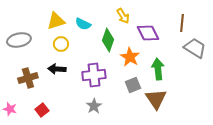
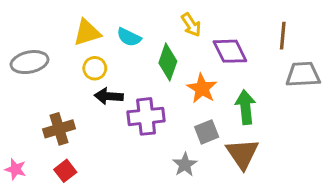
gray trapezoid: (195, 48) -> (303, 74), turned -35
black arrow: (57, 69) -> (109, 96), moved
brown cross: (28, 78) -> (59, 129), moved
gray star: (94, 106) -> (185, 165), moved

